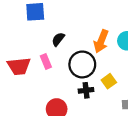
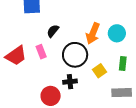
red trapezoid: (19, 66) -> (16, 56), turned -30
black cross: (86, 90) -> (70, 82), moved

